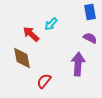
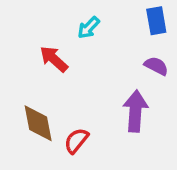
cyan arrow: (51, 24) -> (88, 28), moved
brown diamond: (22, 58) -> (38, 123), moved

